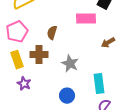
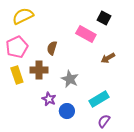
pink rectangle: (86, 19) -> (86, 34), turned 30
purple star: (24, 84) -> (49, 99), moved
cyan rectangle: (99, 84) -> (99, 99), turned 66

